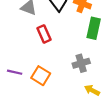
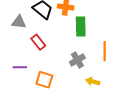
purple line: (15, 72) -> (20, 67), moved

